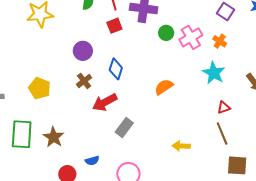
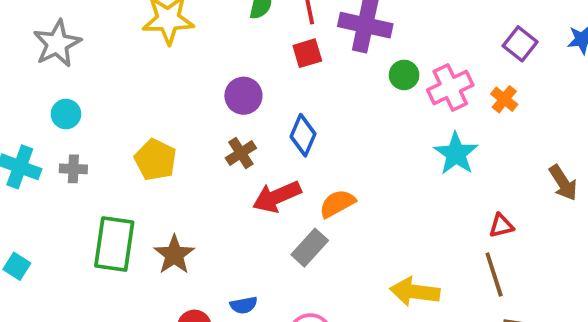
cyan star: (214, 73) -> (456, 154), moved
orange semicircle: (164, 87) -> (337, 204), moved
yellow arrow: (181, 146) -> (415, 292), size x1.4

